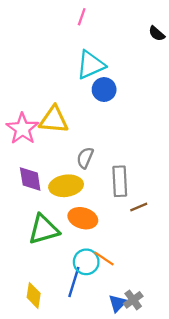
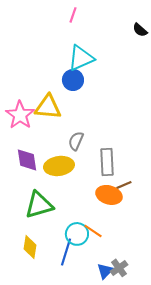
blue circle: (104, 90) -> (73, 80), moved
orange ellipse: (83, 218) -> (109, 195), moved
yellow diamond: (34, 295) -> (30, 247), moved

